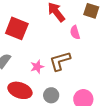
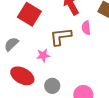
brown L-shape: (60, 61) -> (61, 37), moved

